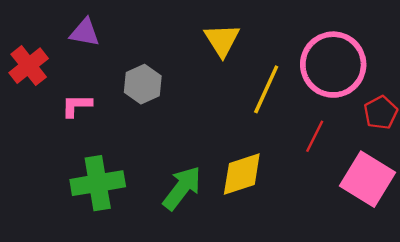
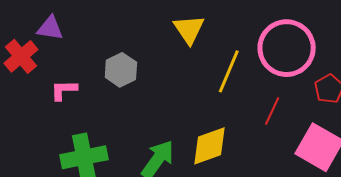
purple triangle: (85, 32) -> (50, 28), moved

